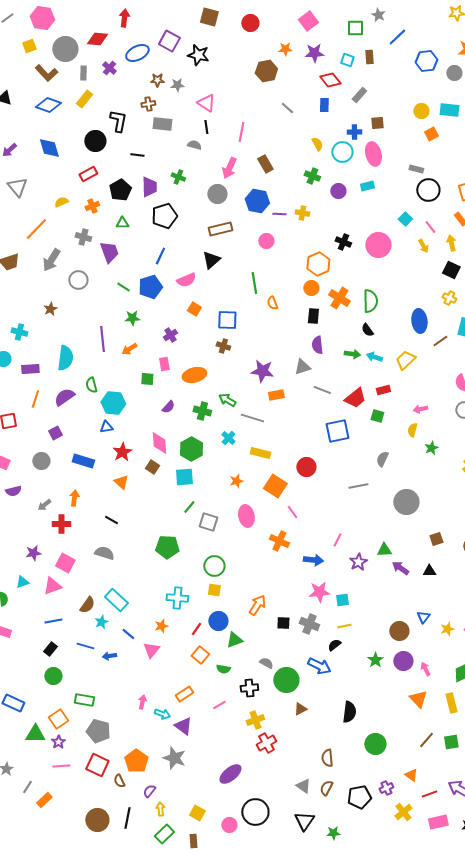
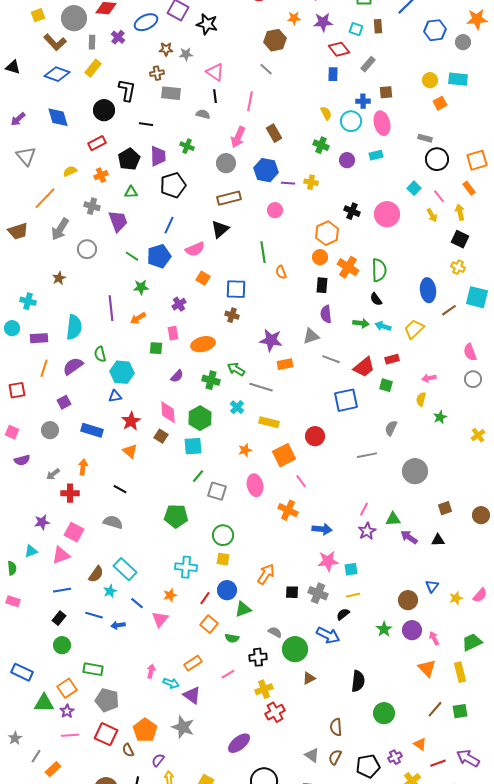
gray line: (287, 108) -> (266, 69), moved
orange square: (275, 486) -> (284, 455), turned 30
pink line: (337, 540) -> (364, 509), moved

